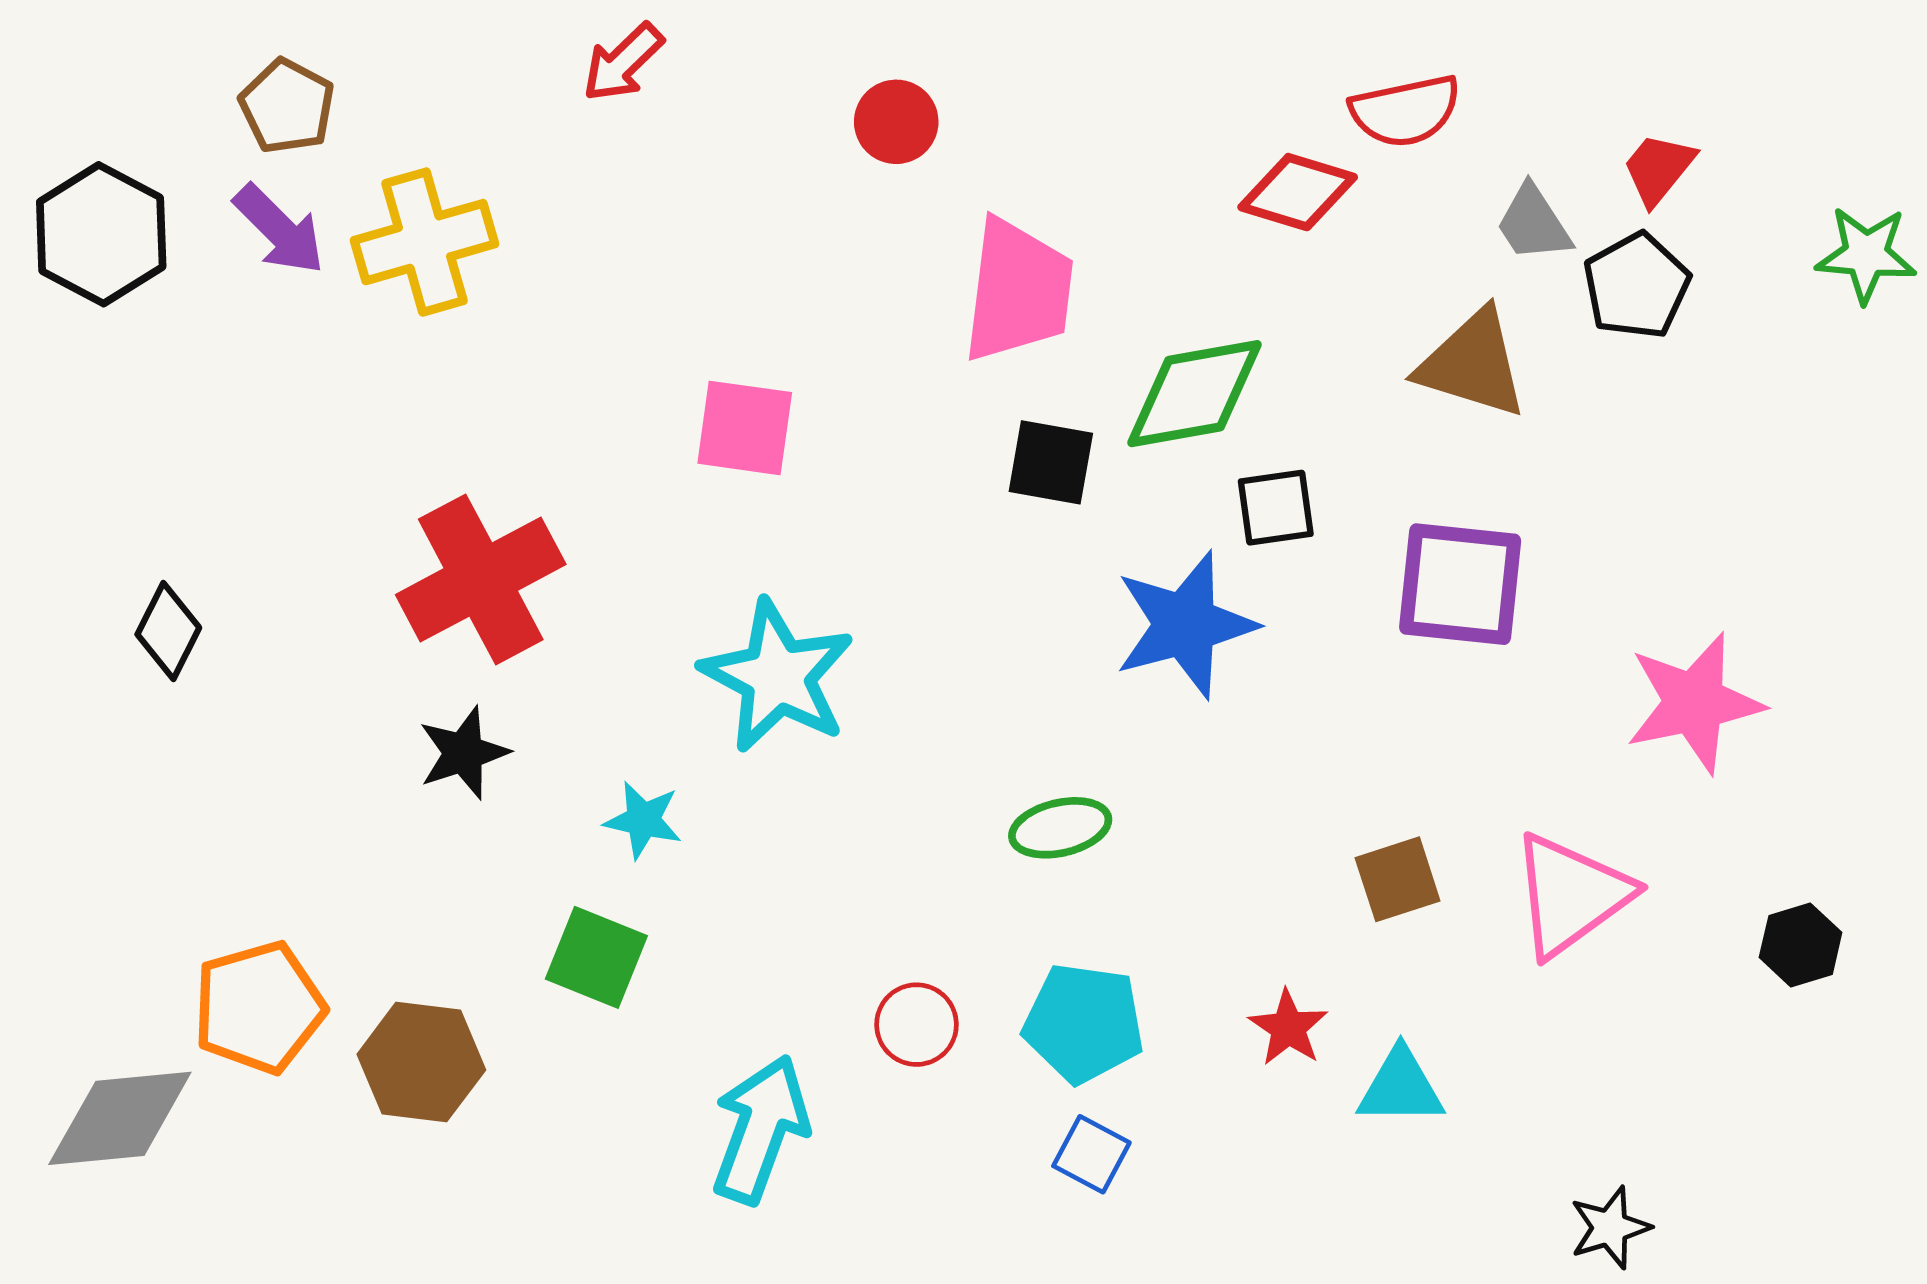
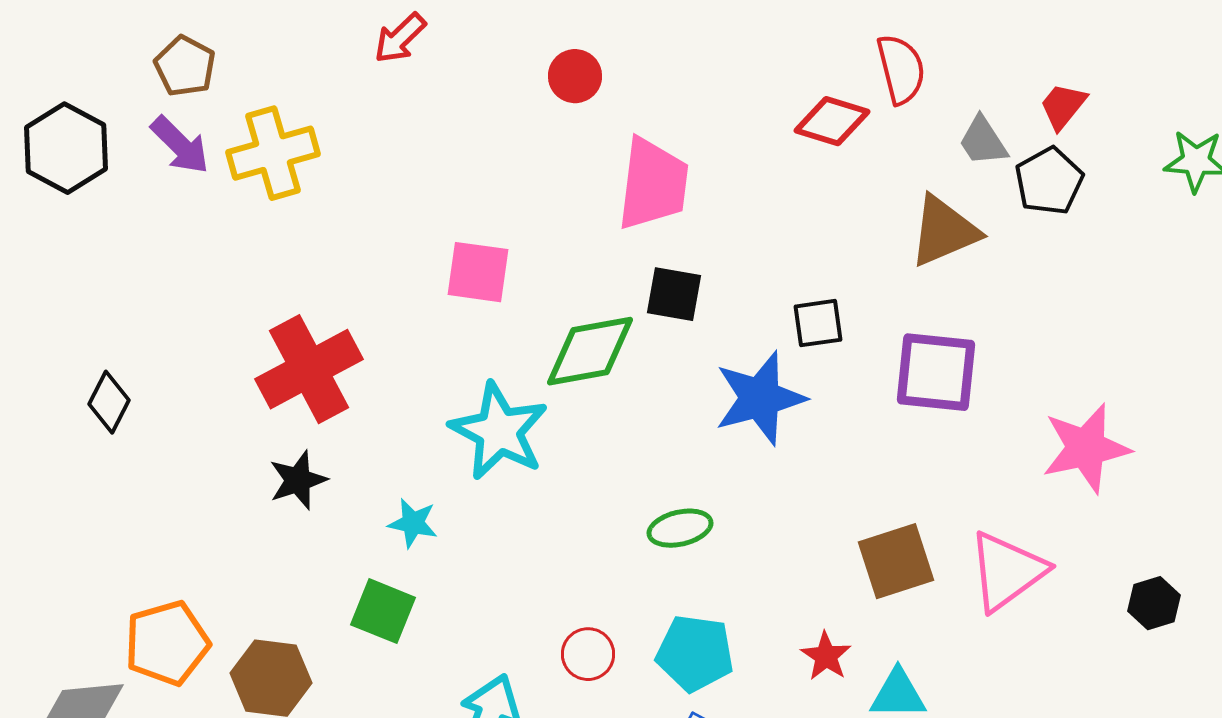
red semicircle: (1405, 111) -> (901, 69), turned -92
brown triangle: (1473, 364) -> (944, 231), turned -40
green diamond: (1195, 394) -> (590, 351), moved
brown square: (1398, 879) -> (896, 561), size x1.4

